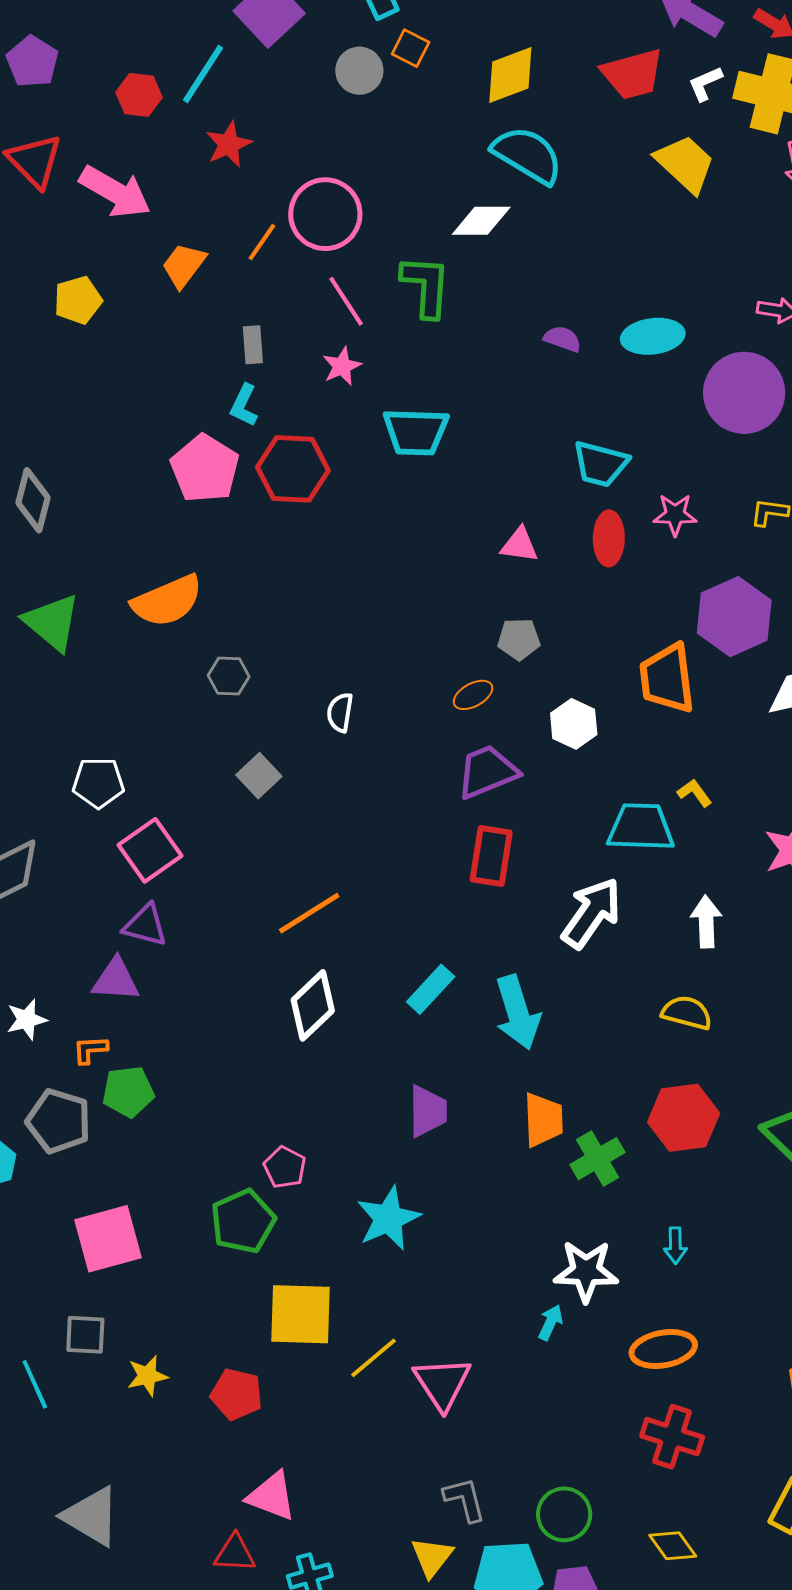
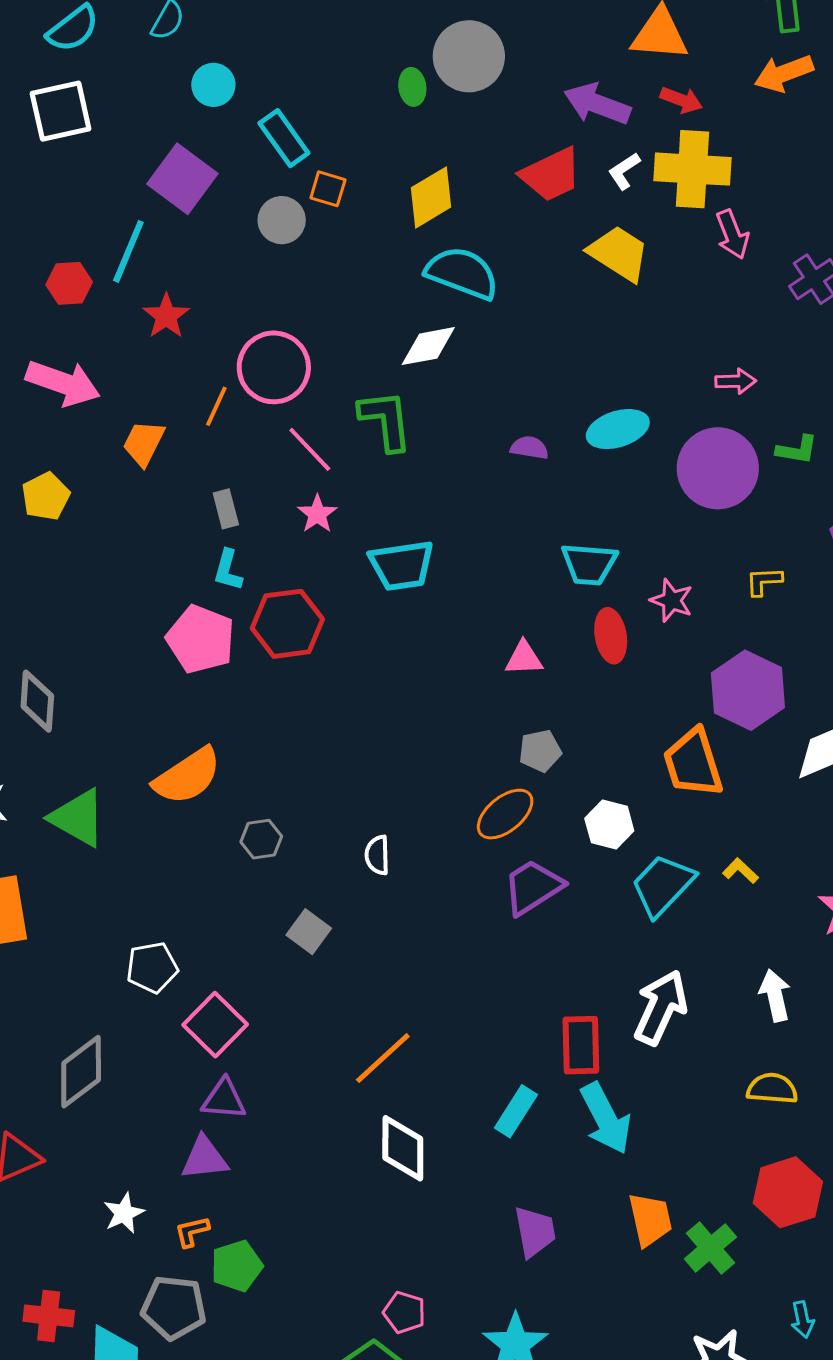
pink star: (675, 515) -> (672, 600), turned 30
orange ellipse: (473, 695) -> (505, 814), size x1.5
cyan trapezoid: (641, 827) -> (663, 885), moved, turned -38
red rectangle: (491, 856) -> (581, 1045), moved
white diamond: (313, 1005) -> (403, 1148), turned -36

